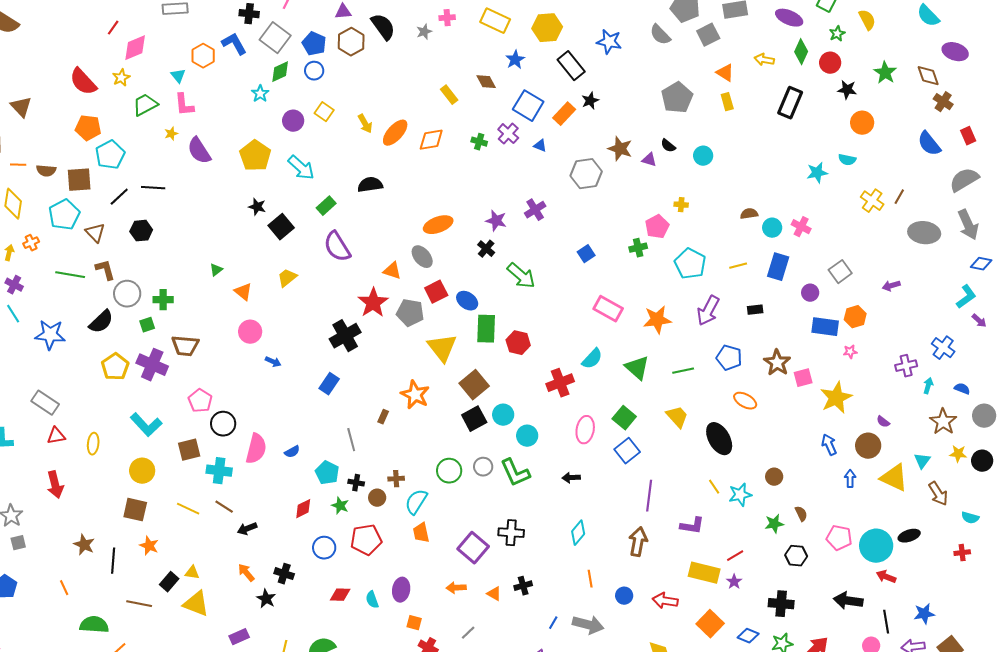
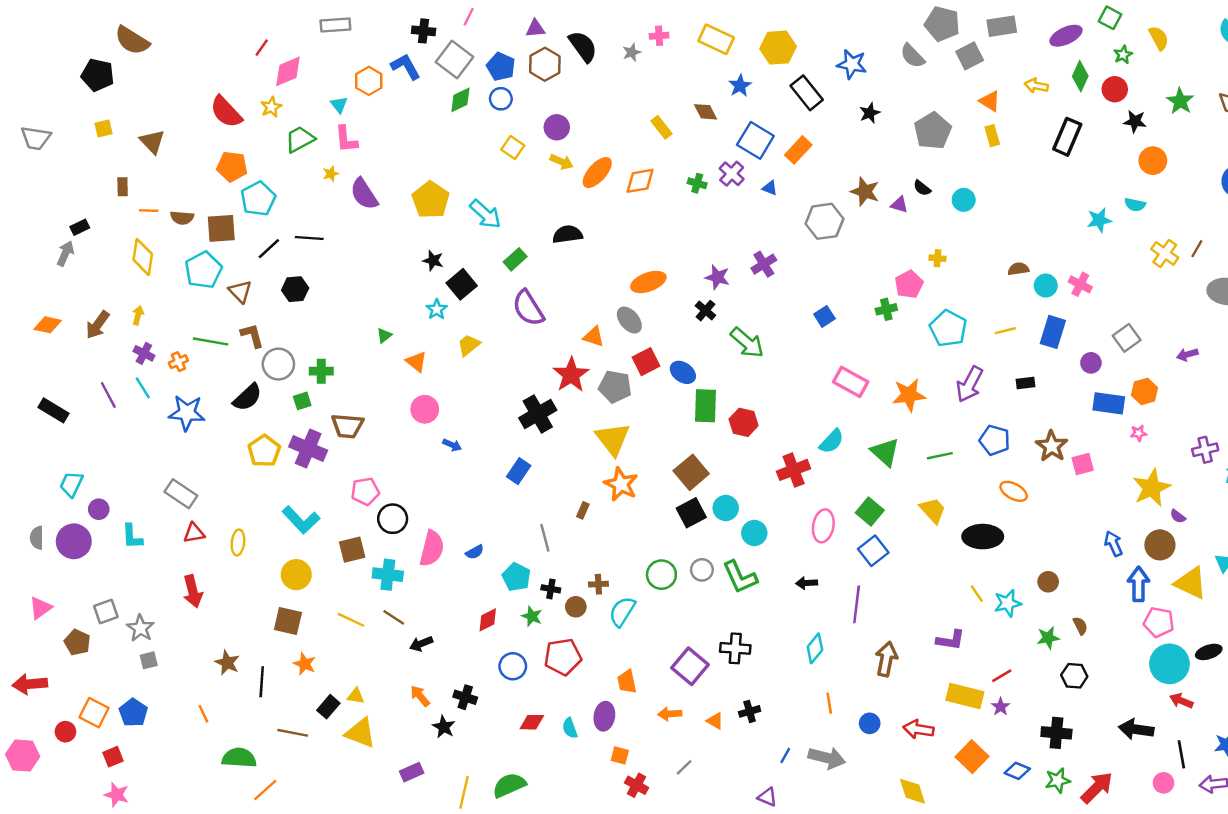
purple ellipse: (789, 18) -> (1066, 36), turned -48
cyan star: (260, 94) -> (437, 309), moved
black star: (590, 101) -> (870, 113), moved
purple circle: (293, 121) -> (557, 127), moved
yellow arrow: (365, 124) -> (562, 162), turned -36
orange cross: (31, 243) -> (178, 362), moved
yellow triangle: (442, 348) -> (613, 439), moved
yellow star: (836, 398) -> (1152, 488), moved
pink pentagon: (200, 401) -> (365, 491), turned 30
black ellipse: (719, 439) -> (983, 537), turned -60
blue arrow: (850, 479) -> (1139, 584), size x1.6
purple line: (649, 496) -> (857, 604), moved
orange trapezoid: (421, 533) -> (627, 682), moved
pink pentagon: (839, 538) -> (1159, 622), moved

